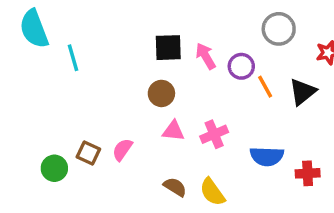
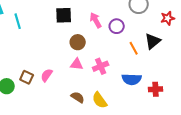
black square: (168, 48) -> (64, 15), moved
orange line: (265, 87) -> (134, 48), moved
brown circle: (161, 93) -> (78, 42), moved

